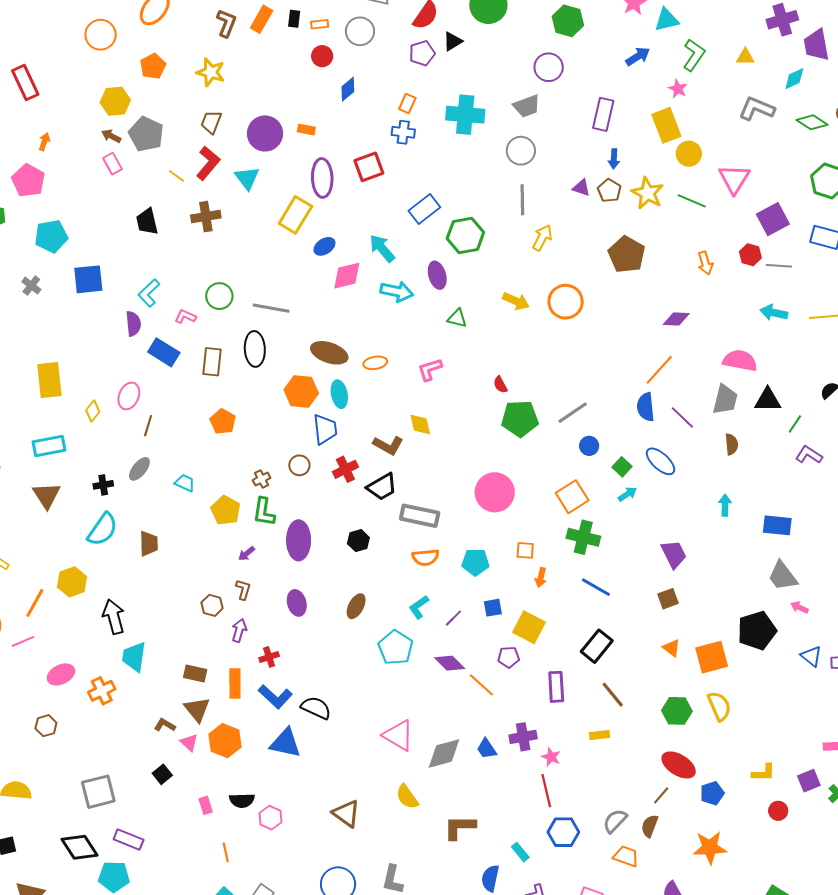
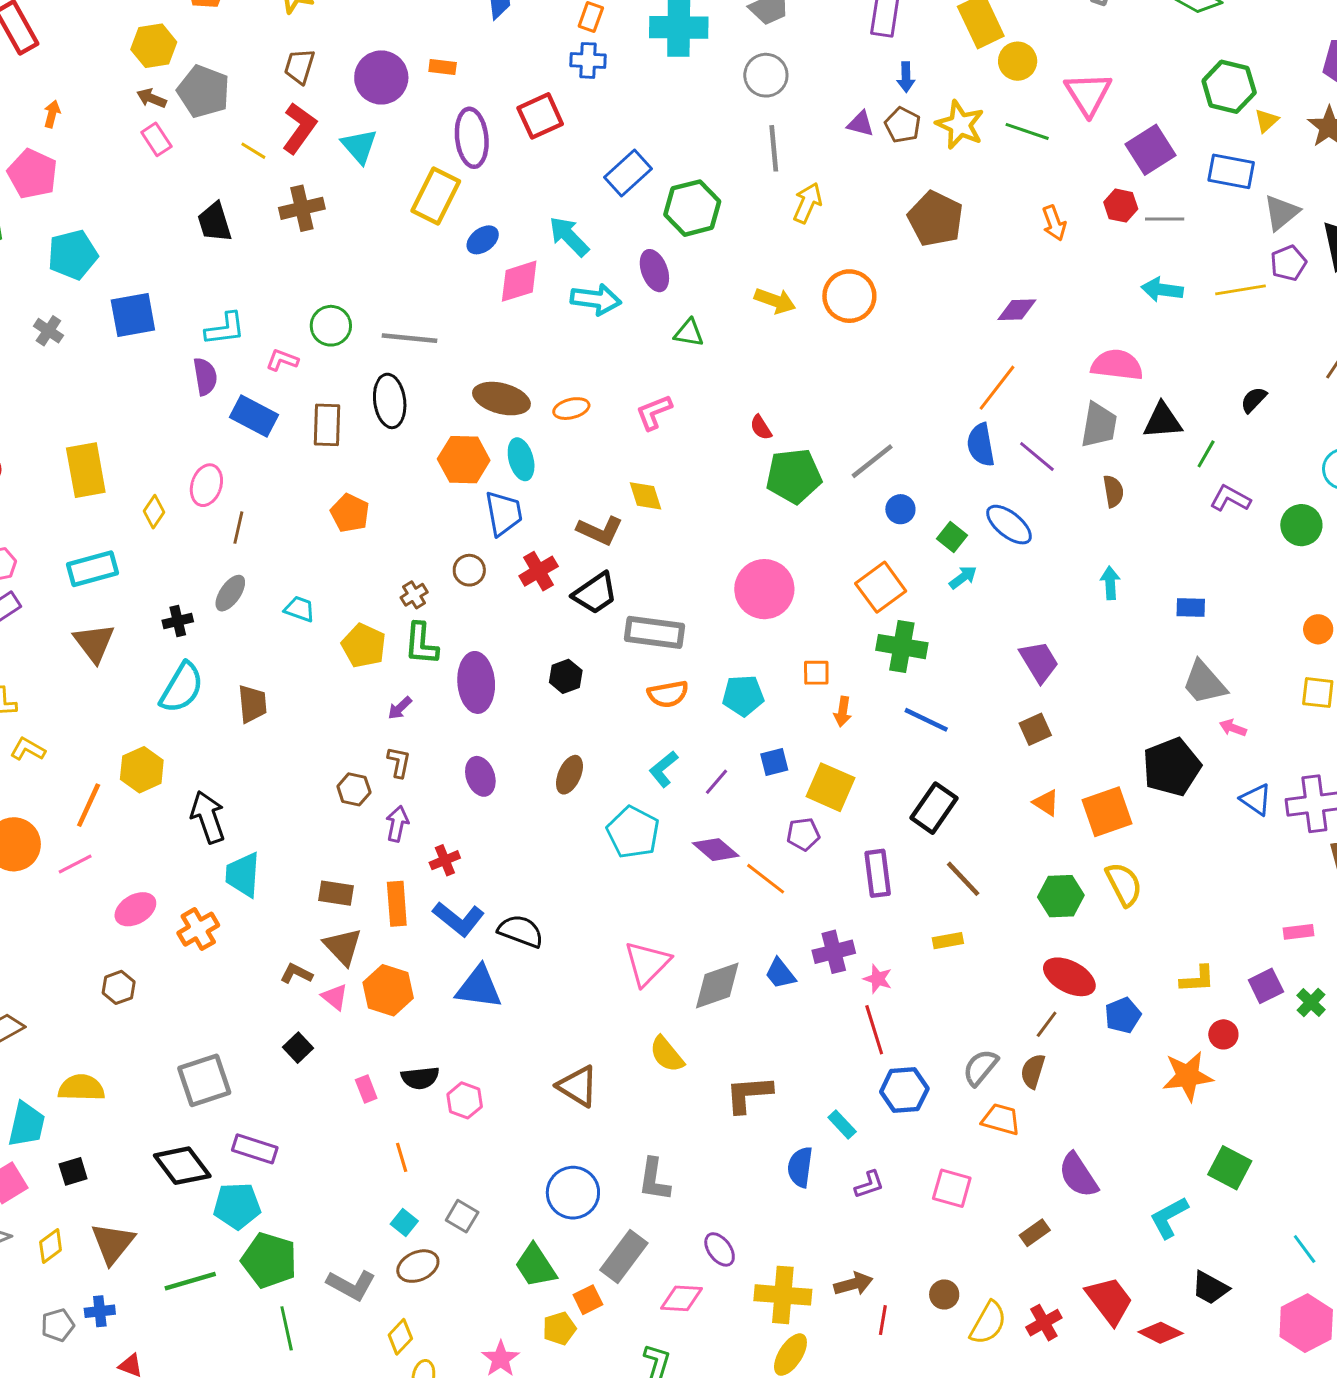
cyan L-shape: (149, 293) -> (225, 329), turned -140
blue rectangle: (777, 525) -> (1191, 608), size x0.7
pink triangle: (398, 735) -> (647, 963), turned 48
orange star: (710, 848) -> (1188, 1076), moved

